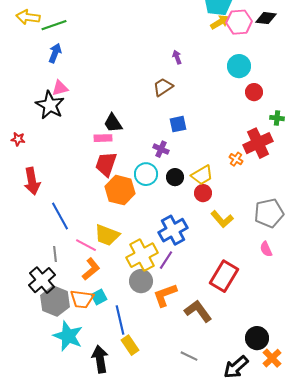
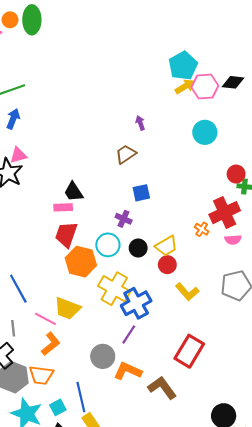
red circle: (254, 92) -> (236, 174), moved
pink semicircle: (266, 249) -> (233, 240), moved, turned -70
yellow cross: (142, 255) -> (114, 289), moved, turned -32
orange L-shape: (165, 295) -> (128, 371), turned 44
cyan square: (99, 297) -> (58, 407), moved

